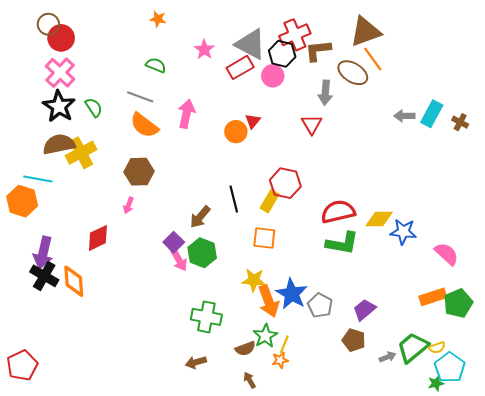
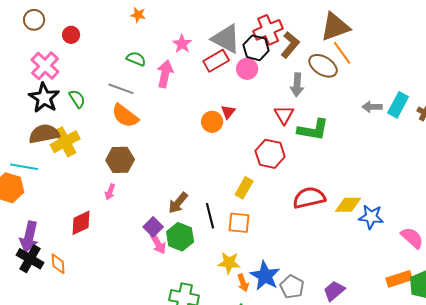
red circle: (61, 38) -> (71, 35), moved, size x0.7
brown L-shape: (318, 51) -> (290, 45), turned 136
pink arrow: (186, 114) -> (165, 74), moved
red hexagon: (285, 183) -> (270, 154), moved
black line: (234, 199) -> (210, 216), moved
green L-shape: (342, 243) -> (313, 130), moved
orange diamond: (74, 281) -> (58, 264), size x0.7
orange arrow: (269, 301) -> (243, 283), size x0.6

